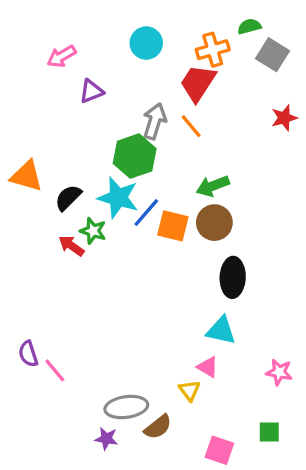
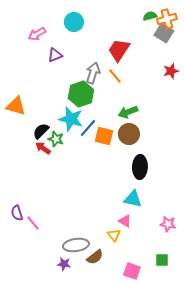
cyan circle: (146, 43) -> (74, 22), moved
orange cross: (213, 50) -> (167, 19), moved
black semicircle: (68, 198) -> (41, 131), moved

